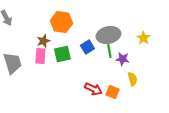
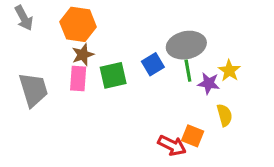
orange hexagon: (61, 22) -> (78, 24), moved
yellow star: (143, 38) -> (229, 71), moved
red arrow: (93, 89) -> (172, 145), moved

